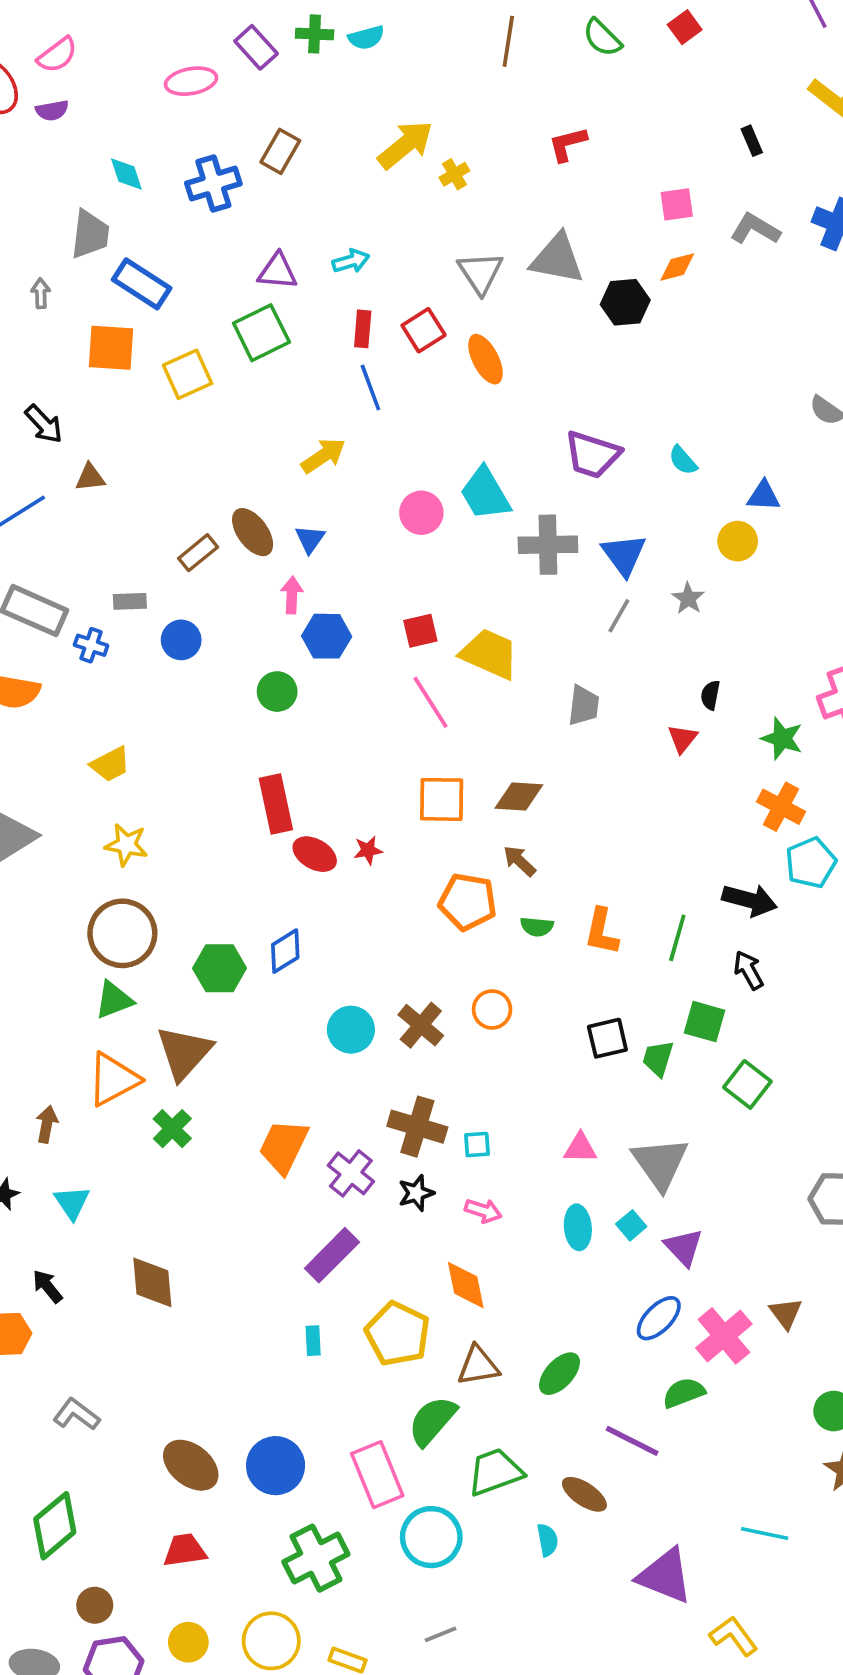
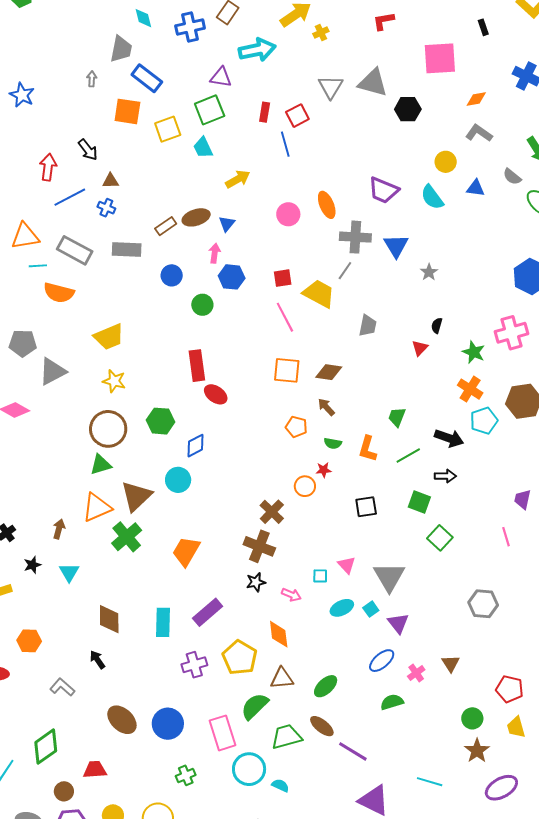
pink square: (677, 204) -> (440, 58), size x1.8
gray L-shape: (755, 229) -> (479, 133), moved
cyan arrow: (351, 261) -> (257, 50), moved, size x1.8
orange diamond: (677, 267) -> (476, 99), moved
orange ellipse: (486, 359) -> (327, 205), moved
blue line: (370, 388) -> (285, 144), moved
cyan semicircle: (683, 460) -> (432, 197), size x1.5
cyan trapezoid: (485, 494) -> (203, 148), moved, size x0.7
blue triangle: (764, 496) -> (476, 188), moved
brown ellipse: (253, 532) -> (196, 217), turned -76
yellow circle: (738, 541) -> (446, 162), moved
gray rectangle: (130, 601) -> (127, 250), size x1.6
gray line: (619, 616) -> (345, 271), moved
blue circle: (181, 640) -> (172, 275), moved
blue cross: (91, 645) -> (106, 208), moved
yellow trapezoid: (110, 764) -> (109, 337), size x1.4
red star: (368, 850) -> (324, 470), moved
orange pentagon: (468, 902) -> (296, 427), size x0.7
green line: (677, 938) -> (408, 455), turned 40
green hexagon: (220, 968) -> (161, 421), moved
black arrow: (749, 970) -> (445, 476), turned 115
brown cross: (421, 1025) -> (272, 512), moved
cyan circle: (351, 1030) -> (178, 480), moved
green trapezoid: (658, 1058) -> (397, 417), moved
green cross: (172, 1129) -> (127, 537), size x1.4
cyan square: (477, 1145) -> (320, 576), moved
pink triangle: (580, 1148) -> (347, 565), turned 42
purple cross: (351, 1173) -> (194, 665), moved, turned 30
cyan ellipse: (578, 1227) -> (342, 608), turned 65
black arrow: (47, 1286) -> (97, 660), moved
pink cross: (724, 1336) -> (416, 673), size x0.6
cyan rectangle: (313, 1341) -> (163, 622), moved, size x1.8
purple line: (632, 1441) -> (353, 751), moved
brown ellipse: (584, 1494) -> (322, 726), moved
cyan semicircle: (547, 1540) -> (280, 785), moved, turned -60
red trapezoid: (185, 1550) -> (95, 770), moved
green cross: (316, 1558) -> (186, 775), size x0.6

